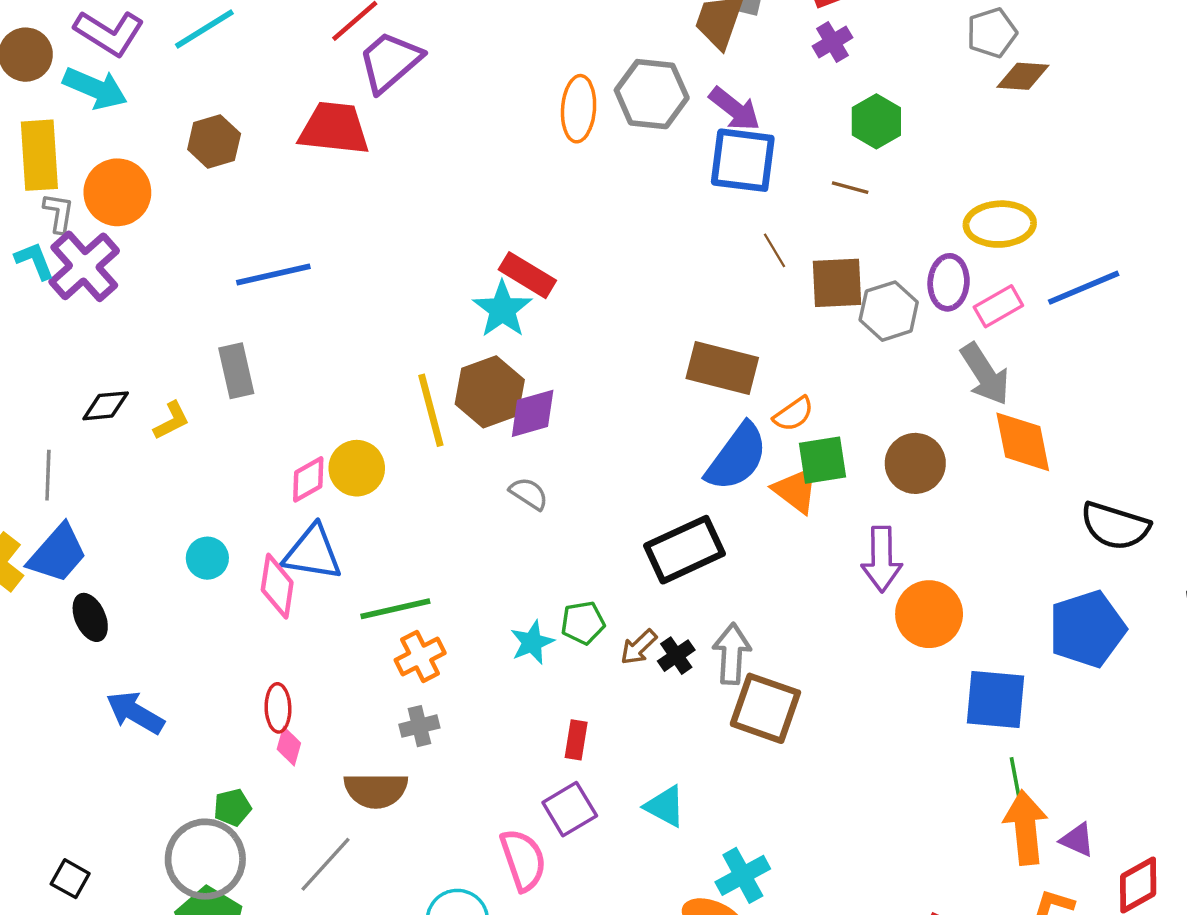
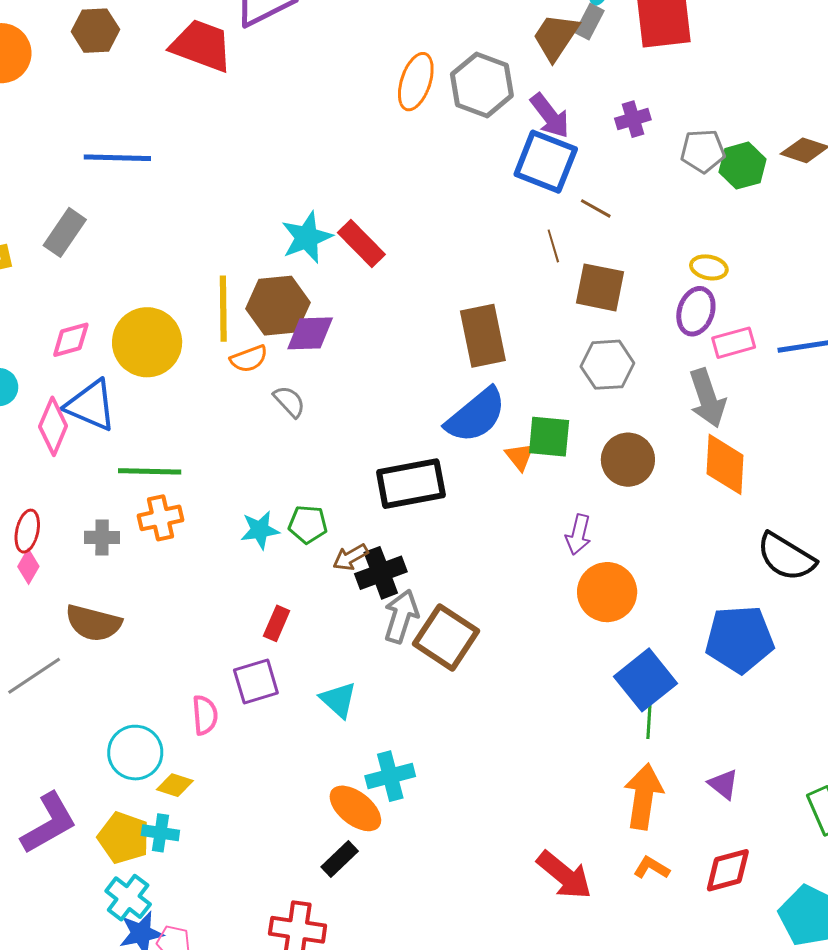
gray pentagon: (992, 33) -> (703, 151), moved
purple cross: (832, 42) -> (633, 119), moved
green hexagon: (876, 121) -> (742, 166), moved
brown line: (850, 188) -> (596, 208), moved
yellow ellipse: (1000, 224) -> (709, 267), moved, size x0.6
red rectangle: (527, 275) -> (361, 244), moved
gray hexagon: (889, 311) -> (607, 365), moved
brown rectangle: (722, 368) -> (483, 336), turned 50
gray rectangle: (236, 371) -> (65, 232), turned 33
orange semicircle: (793, 414) -> (249, 359), moved
yellow circle: (357, 468) -> (147, 342), size x1.4
pink diamond: (308, 479) -> (71, 340), moved
orange triangle: (796, 490) -> (520, 457), size x0.7
purple arrow: (882, 559) -> (578, 535), size x0.7
gray arrow: (732, 654) -> (401, 616), moved
black cross: (676, 656) -> (381, 573), size x1.5
blue square: (995, 700) -> (646, 680), turned 32
gray cross: (419, 726) -> (102, 537), moved
green line: (1015, 778) -> (649, 721), moved
purple triangle: (1077, 840) -> (723, 784), moved
pink semicircle: (523, 860) -> (205, 715), size x0.7

